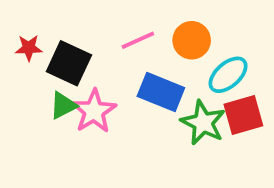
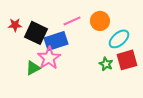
blue rectangle: (161, 92) -> (56, 41), moved, turned -40
green triangle: (63, 105) -> (33, 68), moved
green star: (203, 123) -> (106, 64), size x0.6

